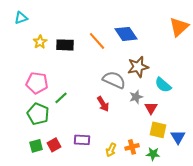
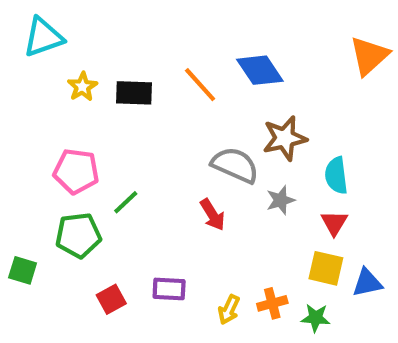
cyan triangle: (21, 18) -> (43, 37), size x1.5
cyan semicircle: (163, 85) -> (336, 175), turned 42
red triangle: (151, 108) -> (334, 223), moved
green pentagon: (38, 114) -> (78, 235), turned -30
blue triangle: (178, 137) -> (367, 283), turned 49
green square: (36, 146) -> (23, 270), moved, turned 32

